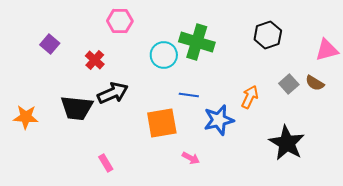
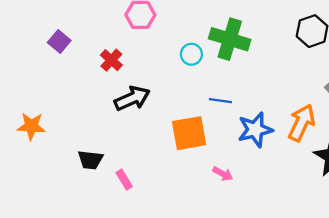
cyan circle: (164, 55) -> (191, 54), size x0.7
orange arrow: (250, 97) -> (302, 123), moved, size x1.4
black trapezoid: (77, 108) -> (90, 160), moved, size x0.7

